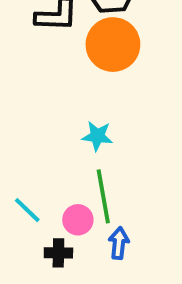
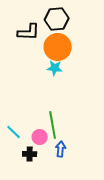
cyan star: (97, 136) -> (55, 68), moved

